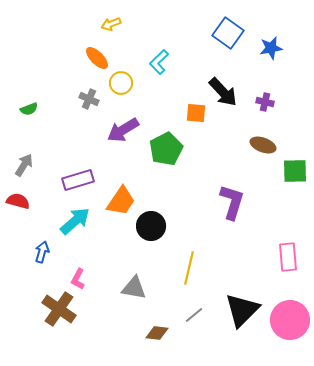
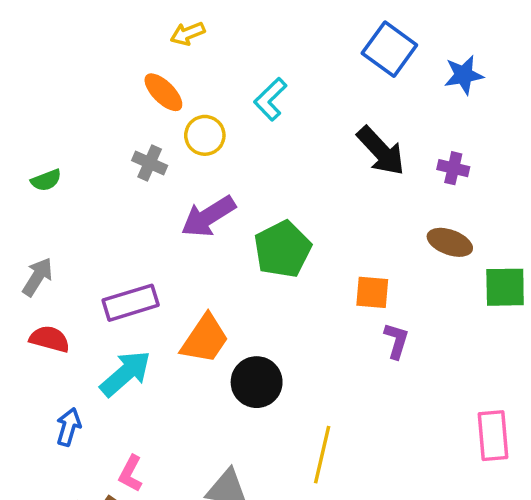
orange square: (196, 113) -> (372, 292), moved
red semicircle: (18, 201) -> (50, 339), moved
purple L-shape: (232, 202) -> (396, 341), size x0.6

